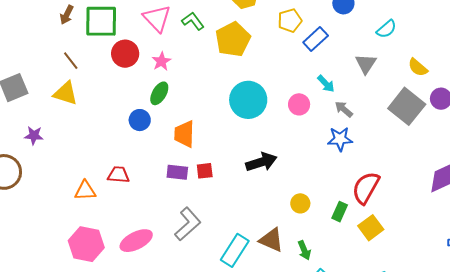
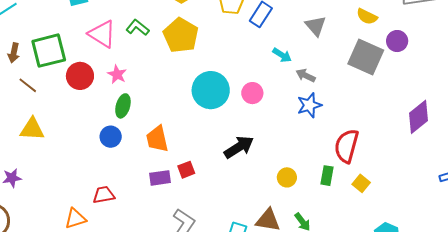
brown line: (71, 61) -> (28, 85), moved
pink circle: (299, 104) -> (252, 93), moved
yellow square: (371, 228) -> (361, 183), size x0.7

